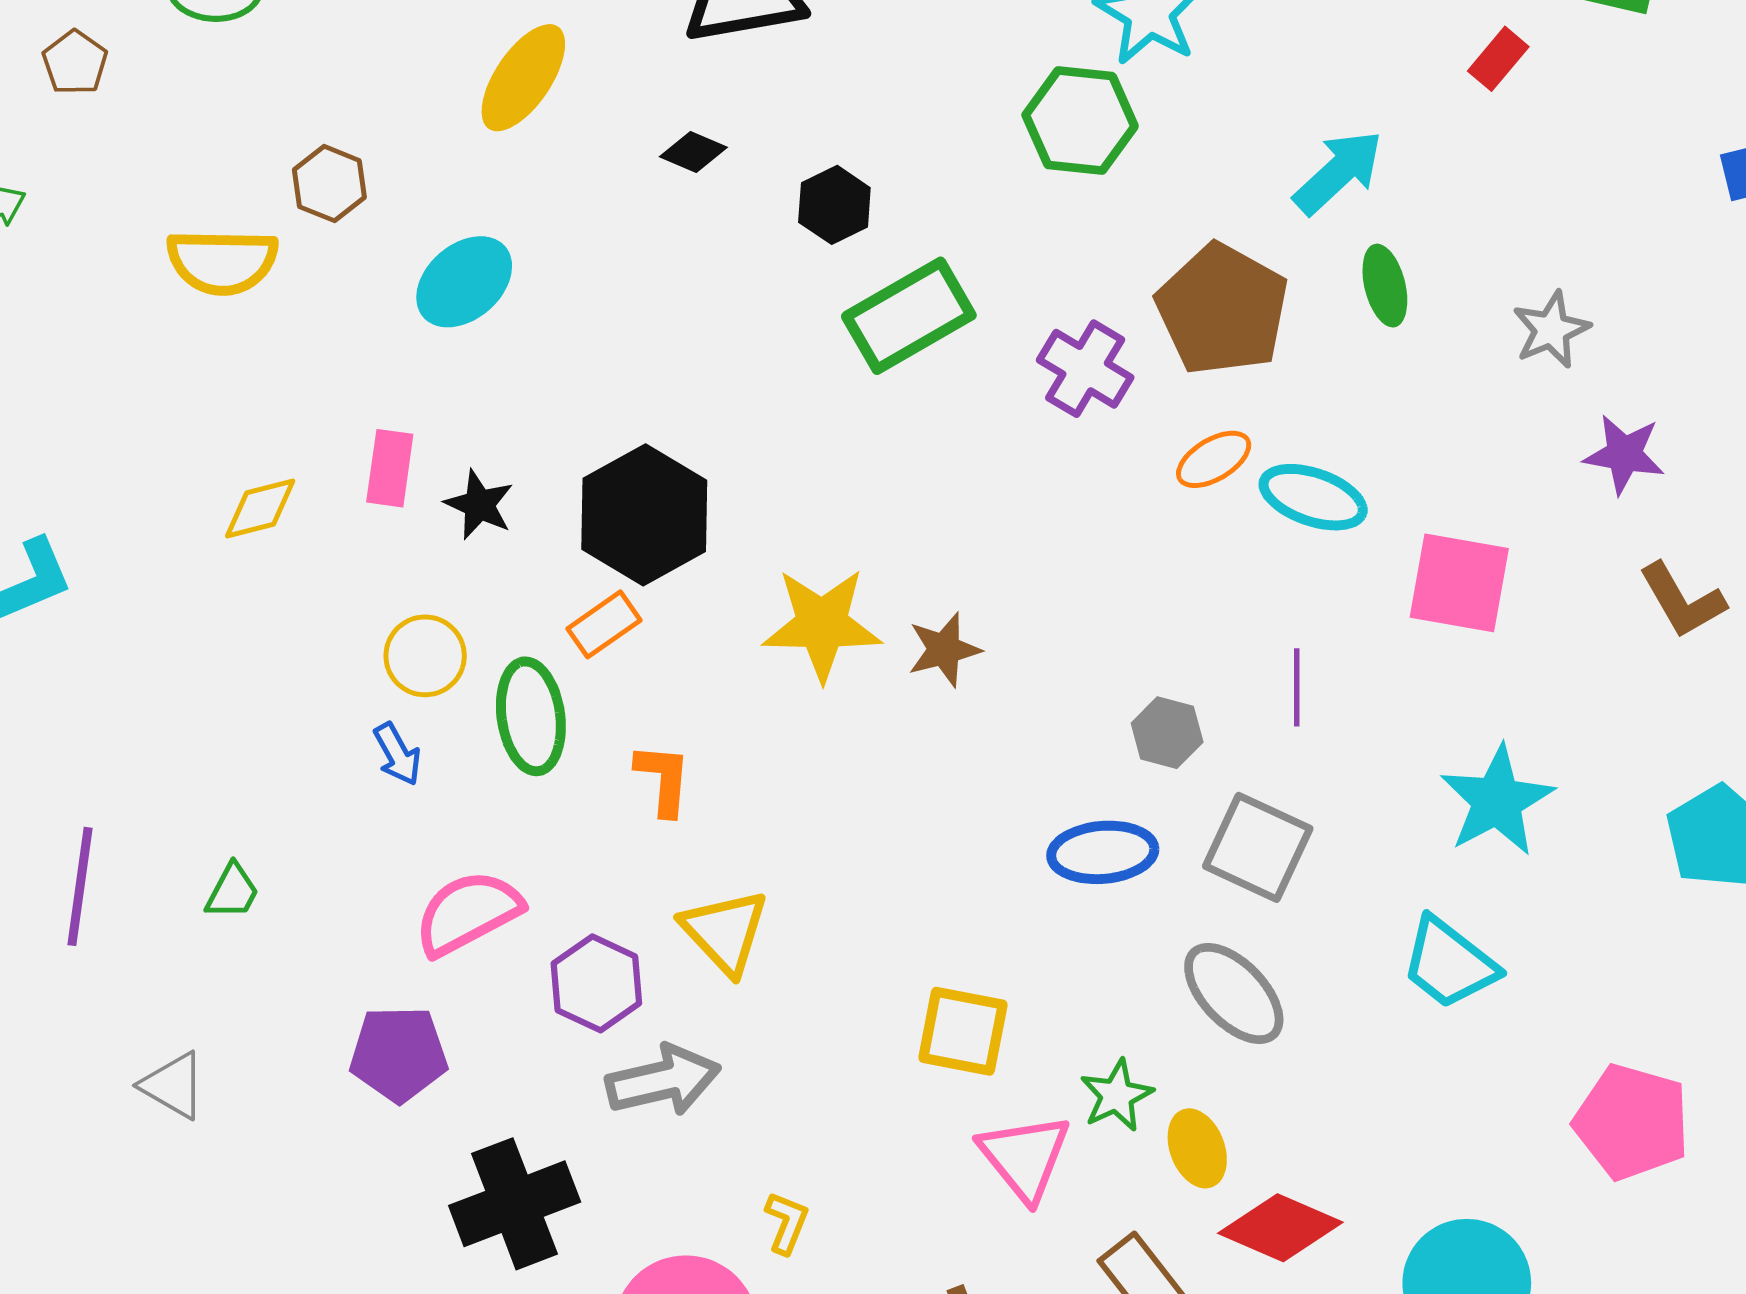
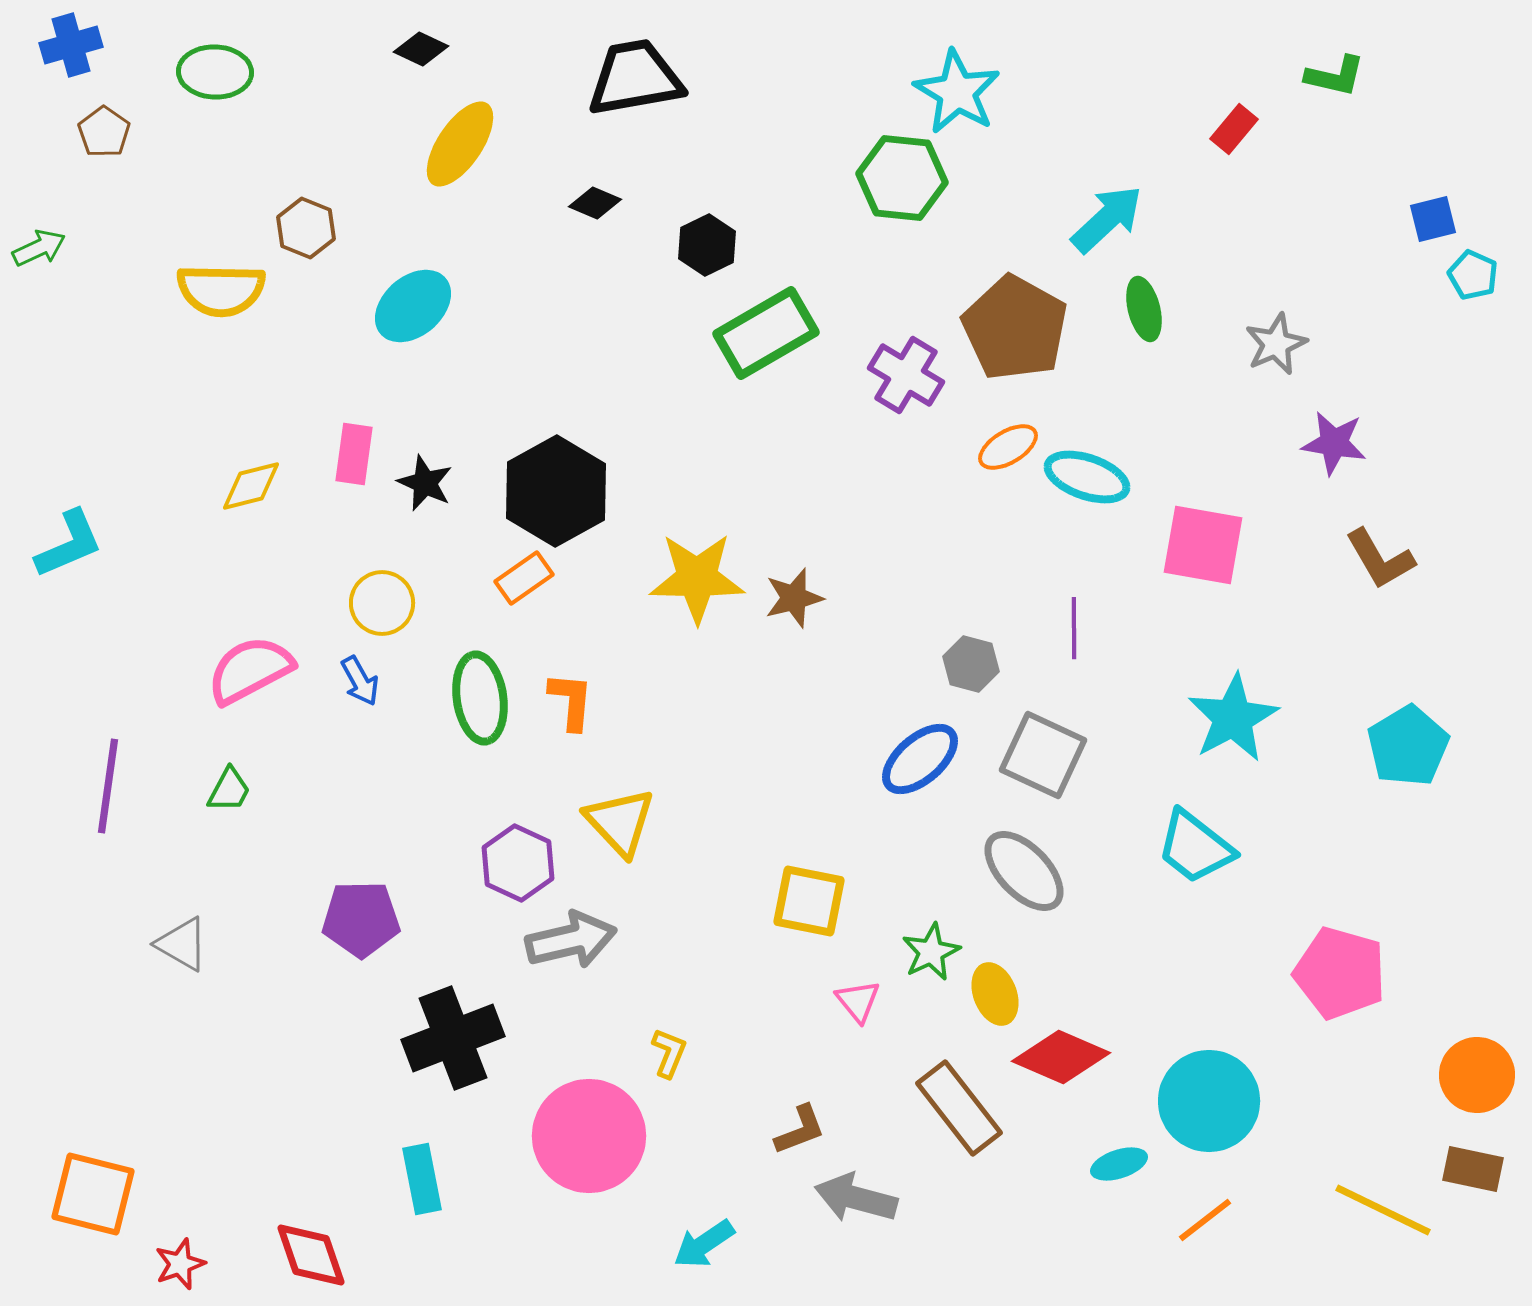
green ellipse: (531, 716) -> (480, 698), moved
blue ellipse: (1103, 852) -> (920, 759), turned -36
pink semicircle: (468, 913) -> (250, 670), moved
pink triangle: (1025, 1157) -> (858, 1001), size x0.6

